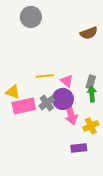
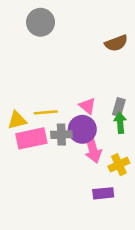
yellow line: (45, 76) -> (46, 112), moved
yellow triangle: (13, 92) -> (17, 120), turned -35
gray cross: (47, 103) -> (61, 135), turned 35

